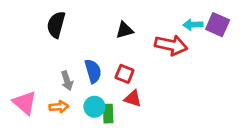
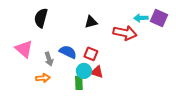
blue semicircle: (93, 71) -> (68, 52), turned -48
pink triangle: (25, 103) -> (24, 49), moved
cyan circle: (94, 107) -> (84, 71), moved

